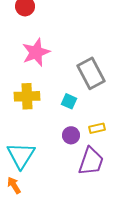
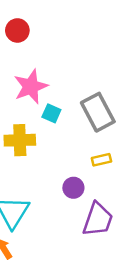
cyan square: (69, 101) -> (51, 113), moved
yellow rectangle: (97, 128) -> (101, 160), moved

